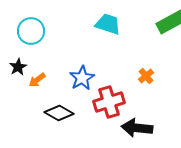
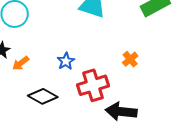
blue star: (82, 78) -> (66, 61), size x0.7

